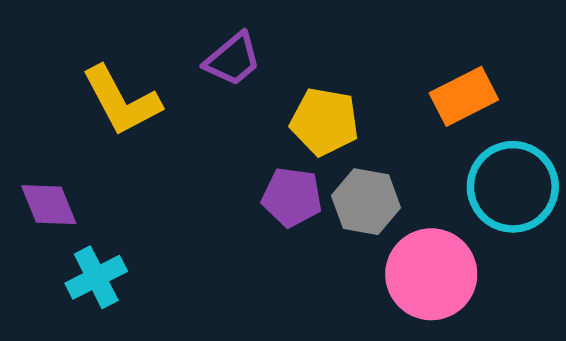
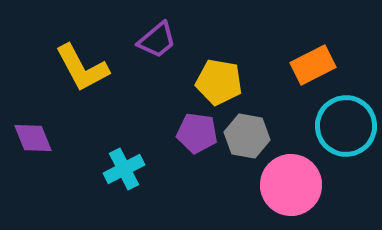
cyan cross: (96, 277) -> (124, 169), moved

